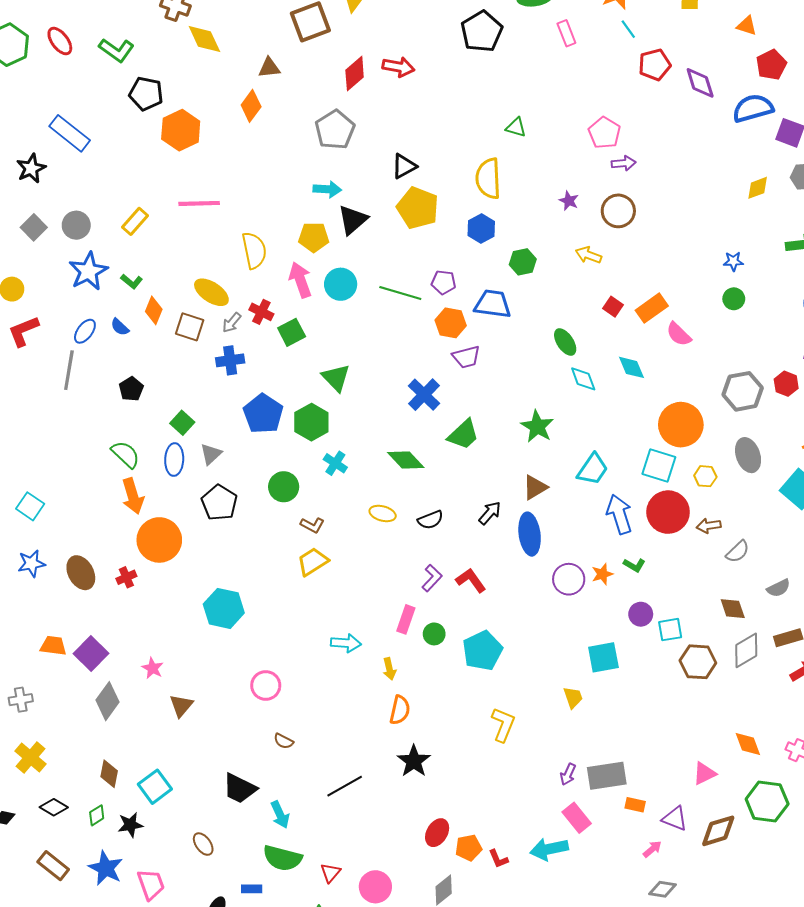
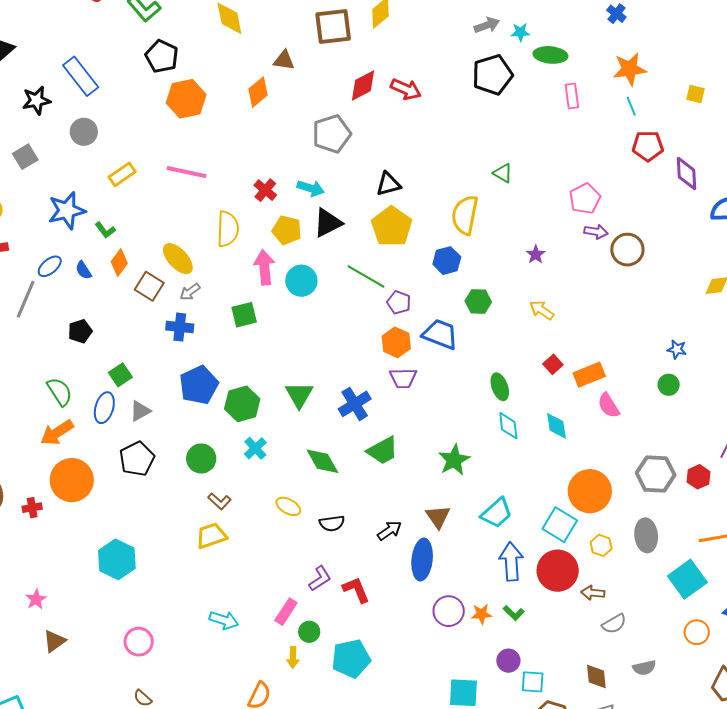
brown circle: (618, 211) -> (627, 250), moved
gray circle: (76, 225) -> (84, 132), moved
green line: (400, 293) -> (366, 276), moved
red cross: (261, 312) -> (265, 190), moved
green triangle: (336, 378) -> (299, 395), moved
brown triangle: (535, 487) -> (438, 517), turned -48
orange arrow: (133, 496) -> (57, 433), turned 60
yellow arrow: (389, 669) -> (293, 657), moved

